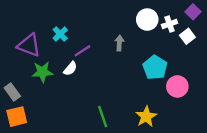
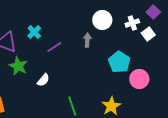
white circle: (147, 20) -> (102, 20), moved
white semicircle: (70, 69) -> (43, 80), moved
green star: (42, 72) -> (18, 66), turned 30

